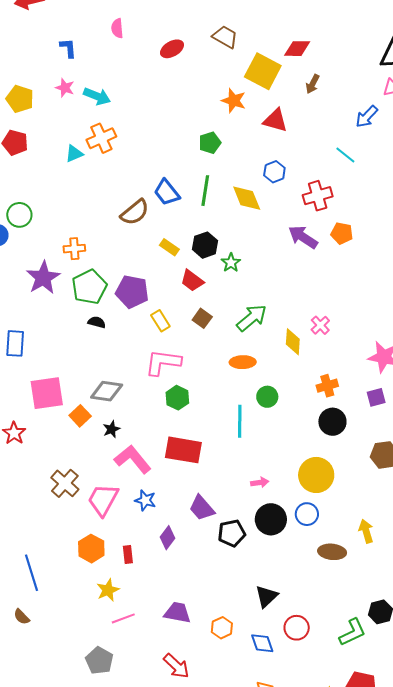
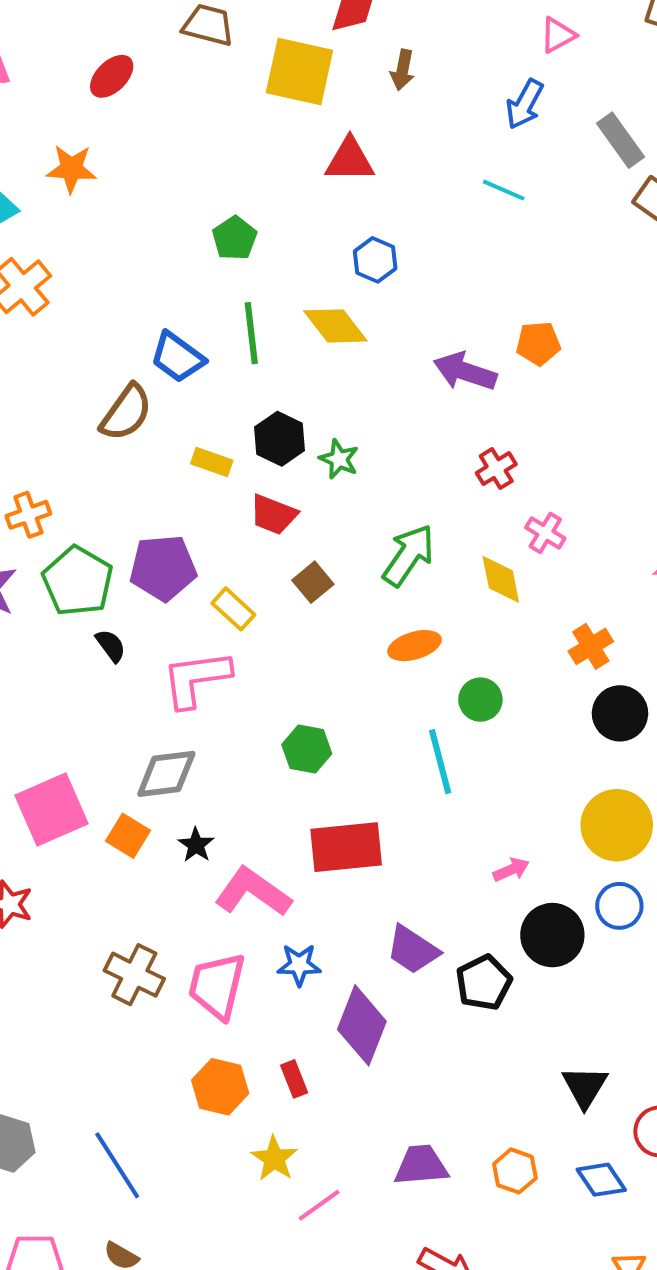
orange star: (234, 101) -> (71, 169), moved
red cross: (318, 196) -> (496, 469), moved, size x0.7
brown square: (202, 318) -> (313, 582), turned 30
black semicircle: (97, 322) -> (111, 646), turned 54
pink L-shape: (163, 362) -> (196, 679), moved
purple diamond: (167, 538) -> (362, 1025), size x1.6

